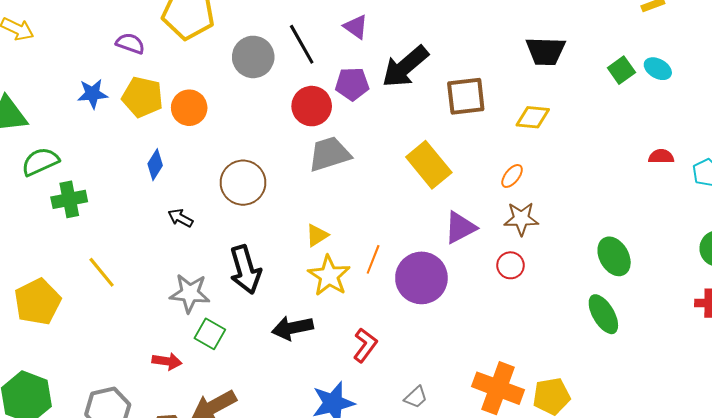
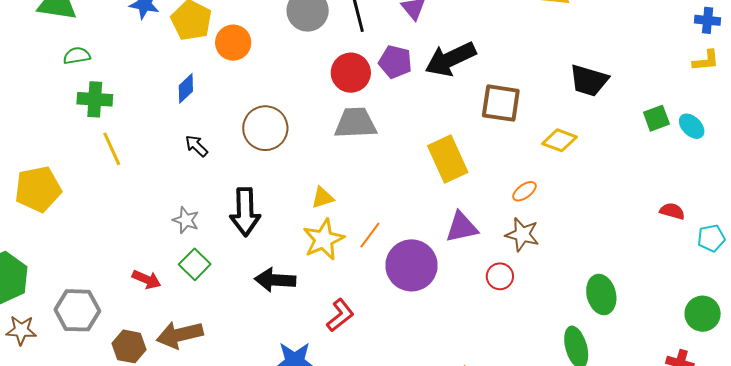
green semicircle: (40, 162) -> (77, 56), size x0.7
yellow line: (102, 272) -> (112, 149), moved
gray star: (190, 293) -> (186, 220), size x0.7

